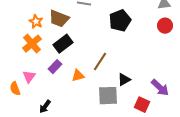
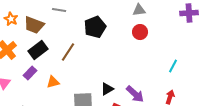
orange star: (36, 22) -> (11, 19), moved
brown line: (100, 62) -> (68, 52), moved
black triangle: (124, 80) -> (107, 89), moved

